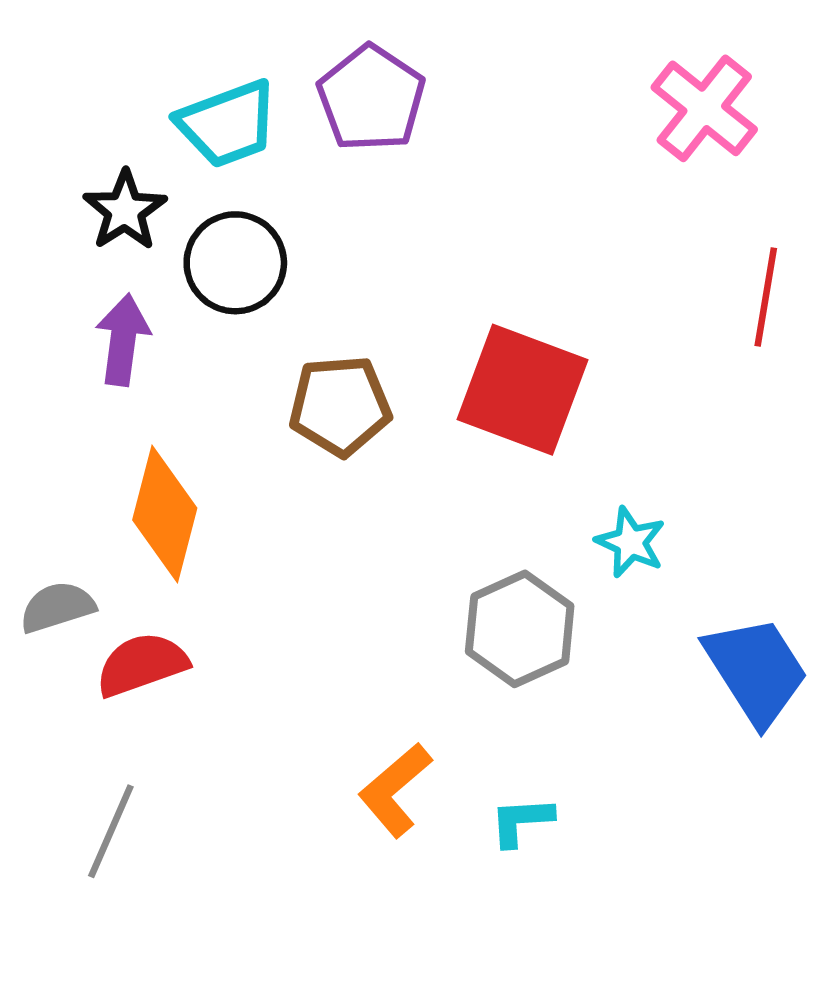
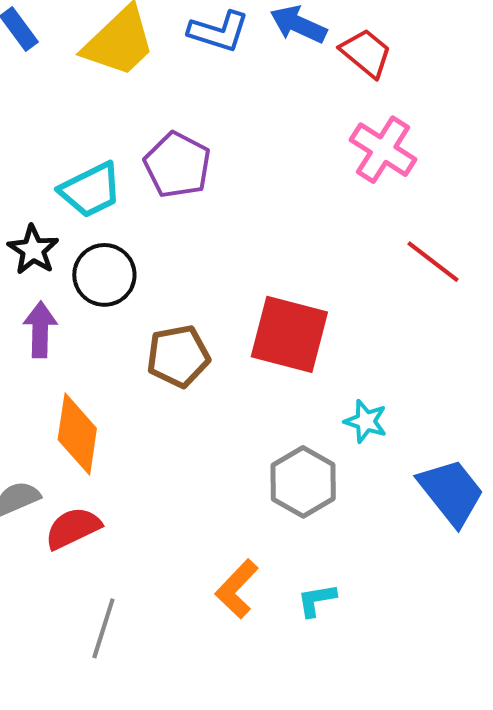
red line: (766, 297) -> (433, 262), turned -56
gray line: (111, 831) -> (103, 628), moved

